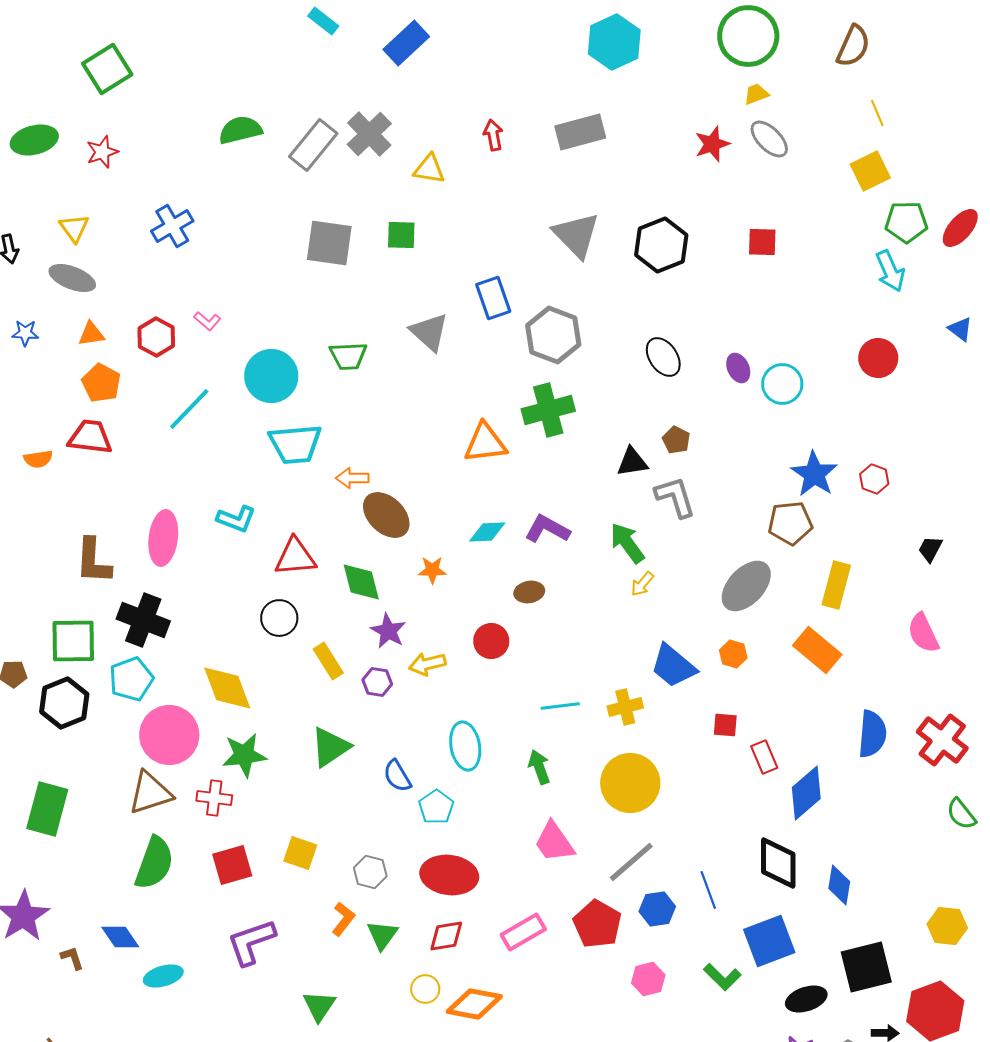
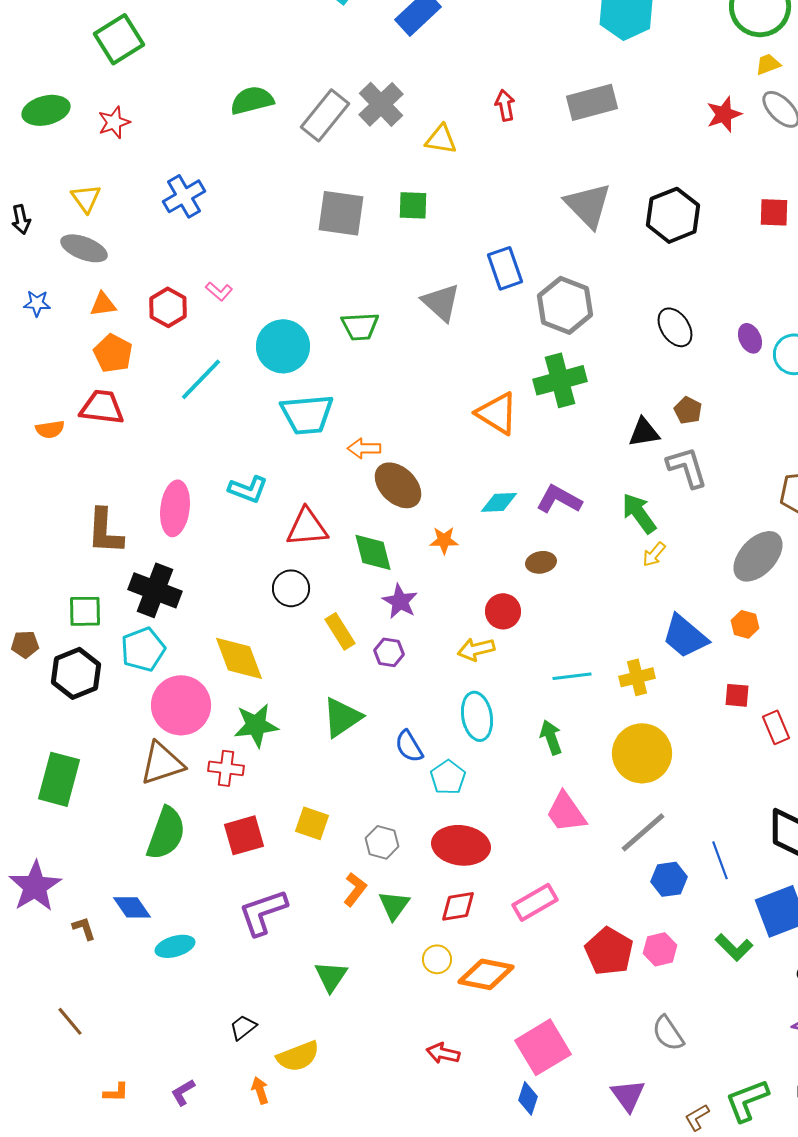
orange triangle: (485, 443) -> (497, 413), turned 39
green square: (73, 641) -> (85, 611), size x0.7
yellow arrow: (427, 664) -> (476, 649), moved
red pentagon: (597, 924) -> (609, 951), moved

